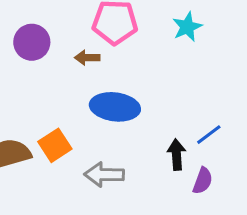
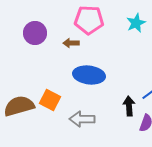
orange square: (55, 145) -> (50, 100), turned -30

